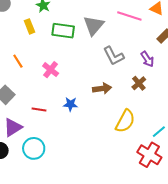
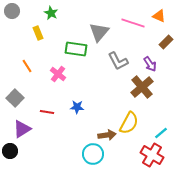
green rectangle: (63, 31) -> (76, 49), moved
brown cross: (139, 83) -> (142, 87), size x1.6
brown arrow: (102, 88) -> (107, 135), moved
cyan circle: (34, 148) -> (93, 154), moved

